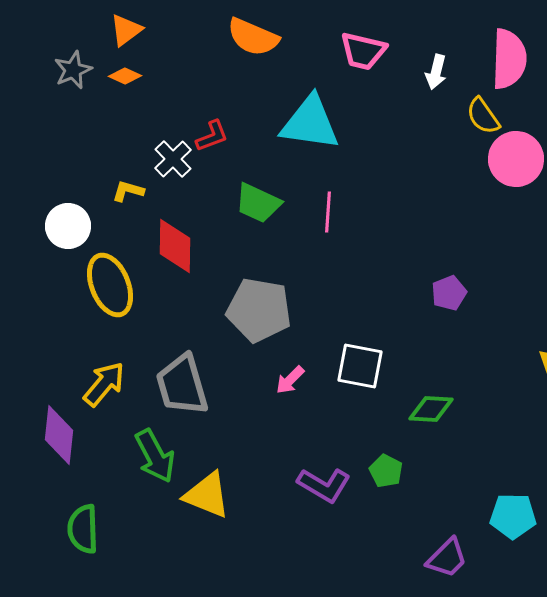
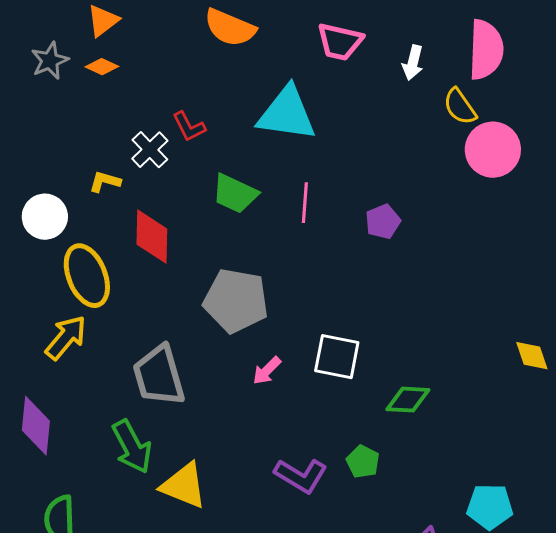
red L-shape: (212, 136) -> (189, 127), turned 84
purple pentagon: (449, 293) -> (383, 222), moved
yellow arrow: (104, 384) -> (66, 338), moved

